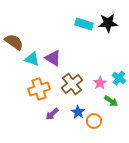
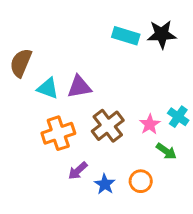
brown semicircle: (14, 42) -> (21, 63), turned -102
purple triangle: (53, 58) -> (79, 87), turned -42
blue star: (78, 112) -> (105, 184), moved

